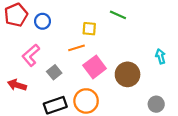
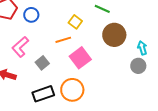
yellow square: (89, 29) -> (75, 22), turned 32
brown circle: (128, 74) -> (114, 35), moved
gray circle: (156, 104) -> (138, 66), moved

